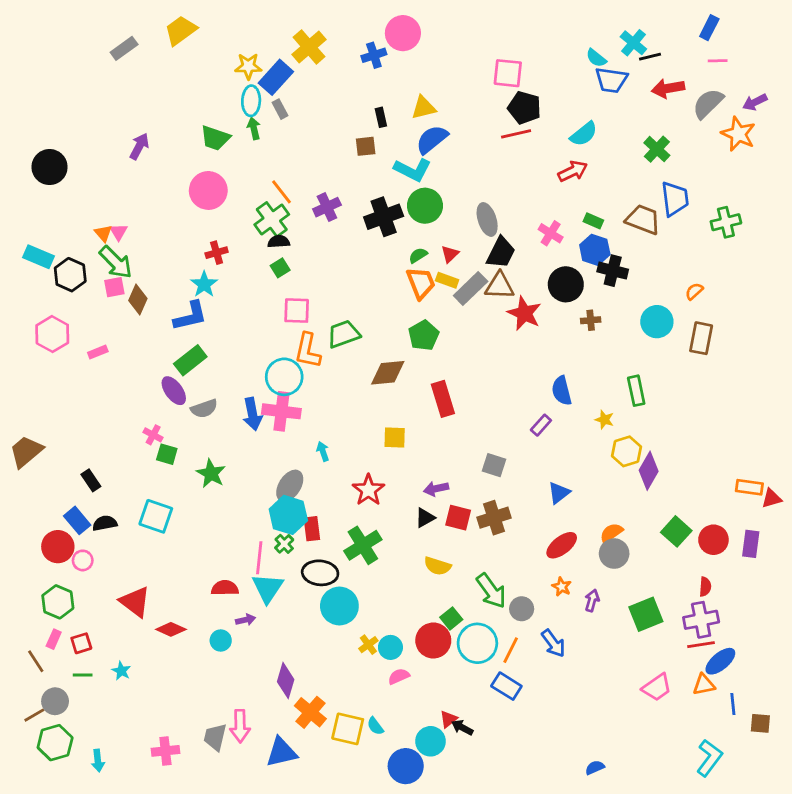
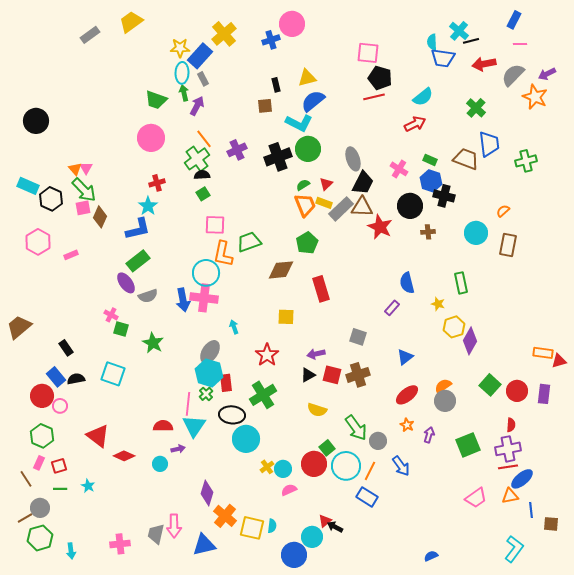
cyan semicircle: (596, 58) -> (432, 42), turned 49
purple arrow: (139, 146) -> (197, 106), moved
cyan semicircle: (375, 726) -> (272, 526), turned -136

